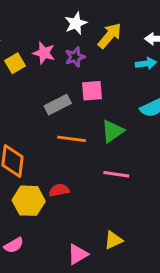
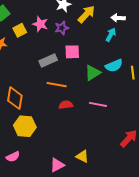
cyan arrow: (146, 63) -> (111, 35), turned -56
green triangle: (113, 131) -> (93, 73), moved
pink line: (116, 174) -> (98, 104), moved
red semicircle: (59, 190) -> (66, 105), moved
yellow triangle: (113, 240) -> (82, 156), turned 48

